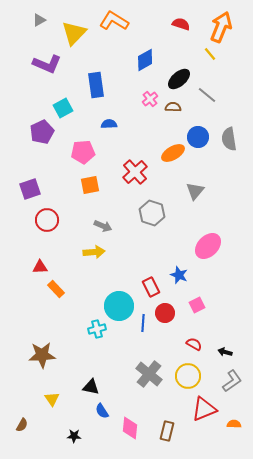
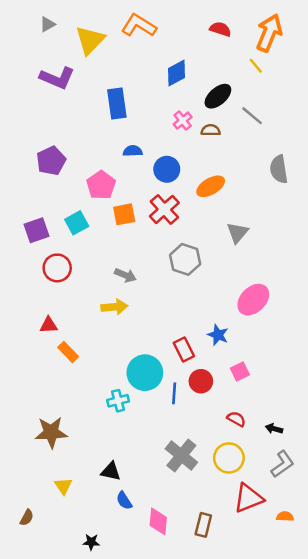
cyan square: (63, 108) -> (77, 223), moved
blue circle: (198, 137) -> (167, 169), moved
pink pentagon: (83, 152) -> (101, 185), turned -30
orange square: (90, 185) -> (124, 214), moved
black star: (74, 436) -> (91, 542), moved

